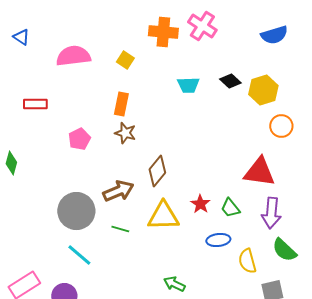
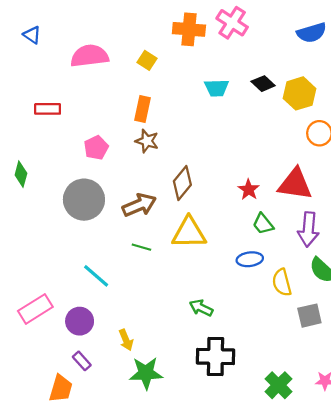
red star: (200, 204) -> (249, 190), moved
gray circle: (76, 211) -> (84, 200), moved

